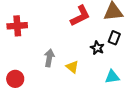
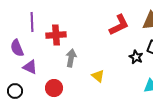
gray arrow: (49, 58) -> (71, 58), moved
yellow triangle: (72, 67) -> (98, 76), moved

